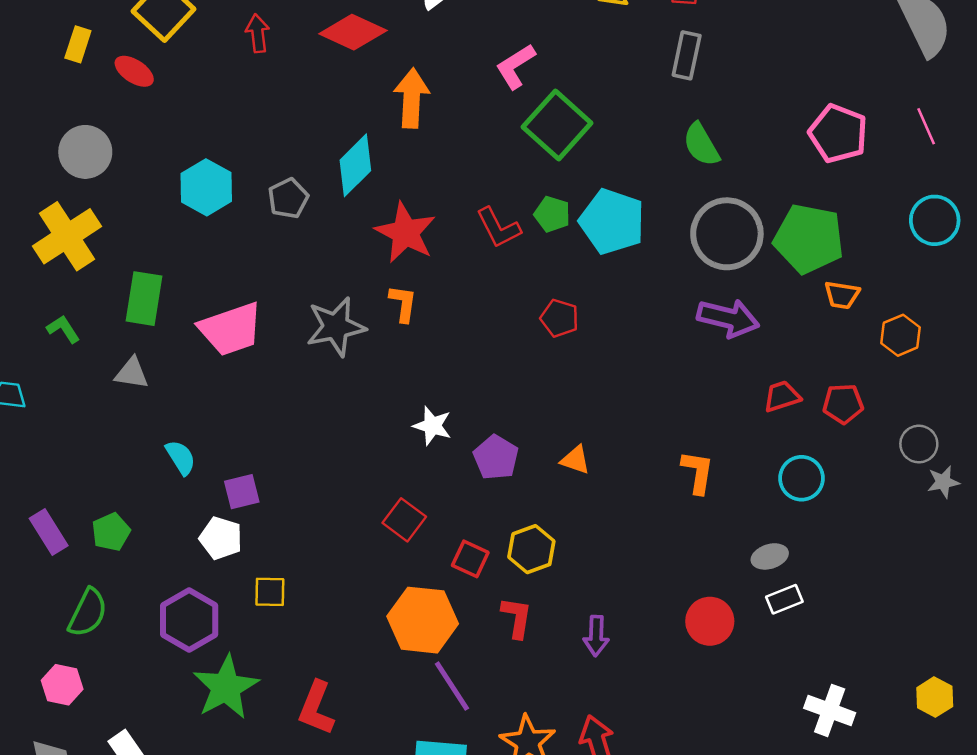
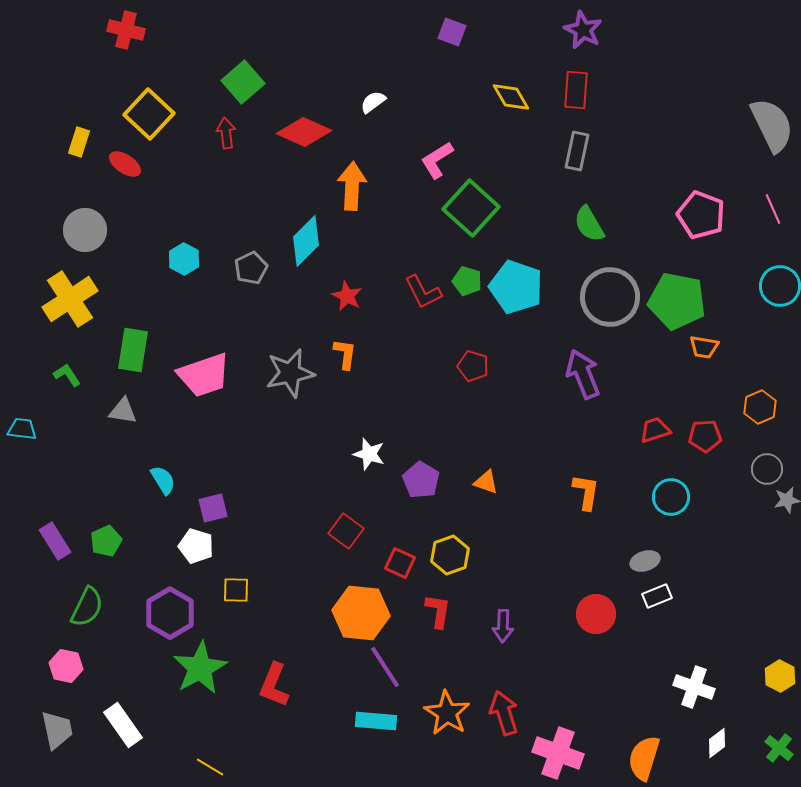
cyan hexagon: (206, 187) -> (184, 259), size x0.7
red star: (406, 233) -> (347, 296), size x0.6
purple arrow: (728, 318) -> (583, 374), moved, turned -126
orange hexagon: (900, 335) -> (760, 407), moved

